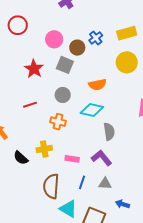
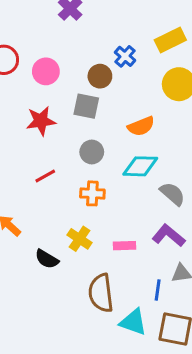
pink circle: (54, 39) -> (46, 71), moved
red star: (34, 69) -> (41, 121), turned -30
gray semicircle: (109, 132) -> (172, 194), turned -30
yellow cross: (44, 149) -> (80, 239), turned -35
blue line: (82, 182) -> (158, 290), moved

